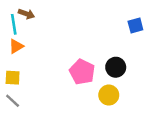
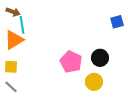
brown arrow: (26, 14) -> (13, 12), moved
cyan line: (14, 24) -> (22, 25), moved
orange triangle: (16, 46) -> (14, 40), size x1.5

